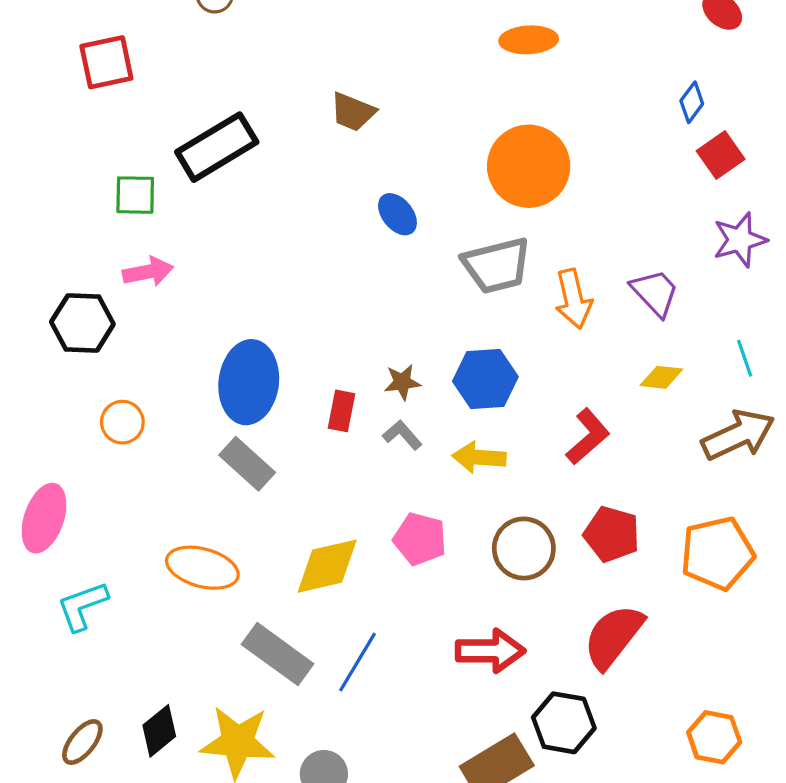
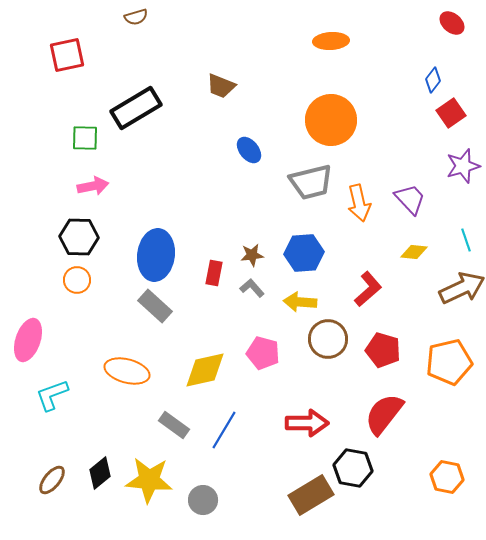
black hexagon: (82, 323) -> (79, 237), moved
brown circle: (524, 548) -> (328, 339), moved
gray rectangle: (278, 654) -> (174, 425), size x0.7

